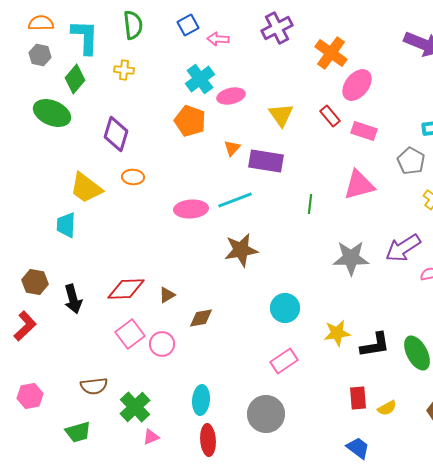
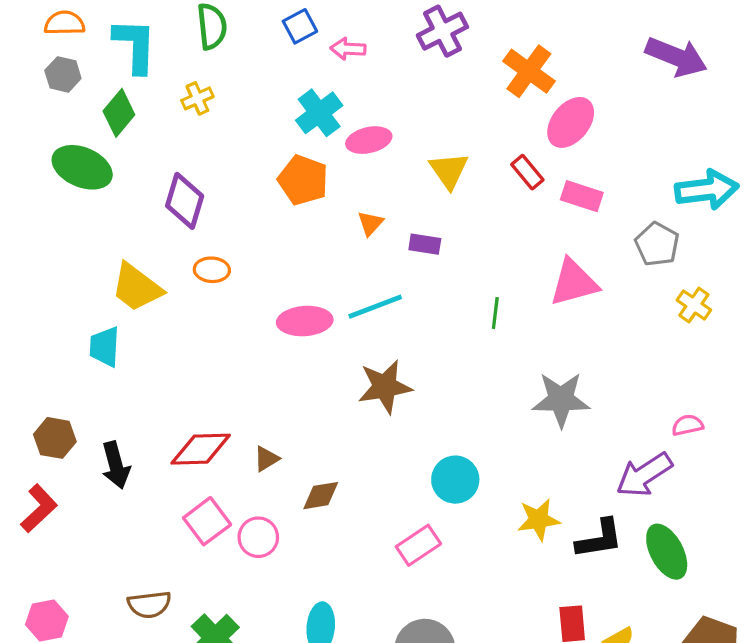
yellow cross: (124, 70) -> (197, 98), turned -30
purple rectangle: (266, 161) -> (425, 244), size x0.6
purple arrow: (403, 248) -> (644, 475), moved
pink rectangle: (284, 361) -> (418, 545), moved

